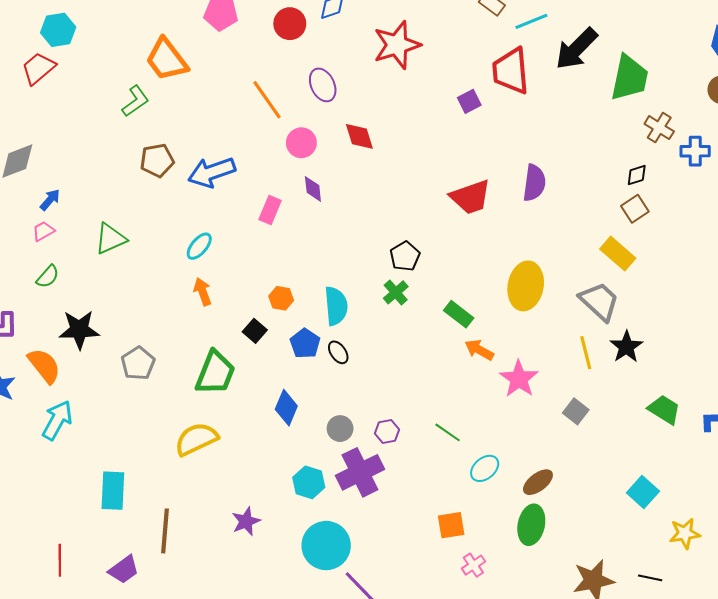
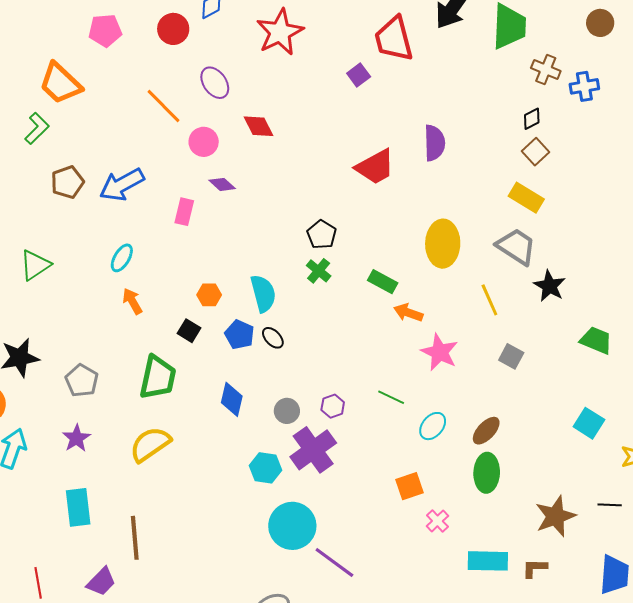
purple diamond: (313, 189) -> (222, 184), turned -32
yellow line: (586, 353) -> (489, 300), moved
pink star: (519, 379) -> (440, 352), moved
purple star: (246, 521) -> (76, 438), moved

